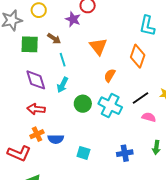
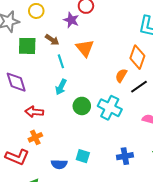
orange triangle: (98, 47) -> (85, 48), moved
orange semicircle: (110, 75) -> (121, 75), moved
purple diamond: (36, 80) -> (16, 82), moved
black line: (141, 98) -> (139, 87), moved
blue semicircle: (56, 139) -> (59, 164), moved

